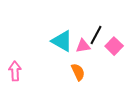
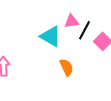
pink triangle: (83, 46) -> (72, 21), moved

